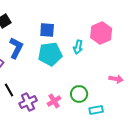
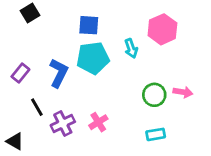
cyan arrow: (78, 47) -> (131, 48), turned -32
blue L-shape: (16, 48) -> (59, 73), moved
green circle: (79, 94) -> (154, 95), moved

